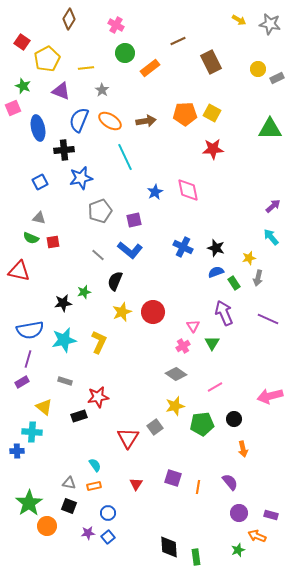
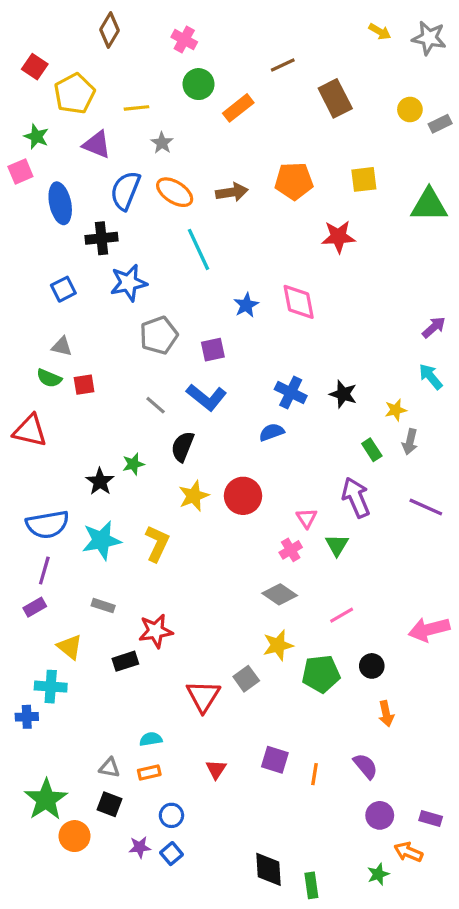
yellow square: (212, 113) -> (364, 179), moved, turned -36
blue semicircle: (216, 272) -> (272, 432), moved
black star: (63, 303) -> (100, 482), turned -30
cyan semicircle: (95, 465) -> (151, 739), turned -64

